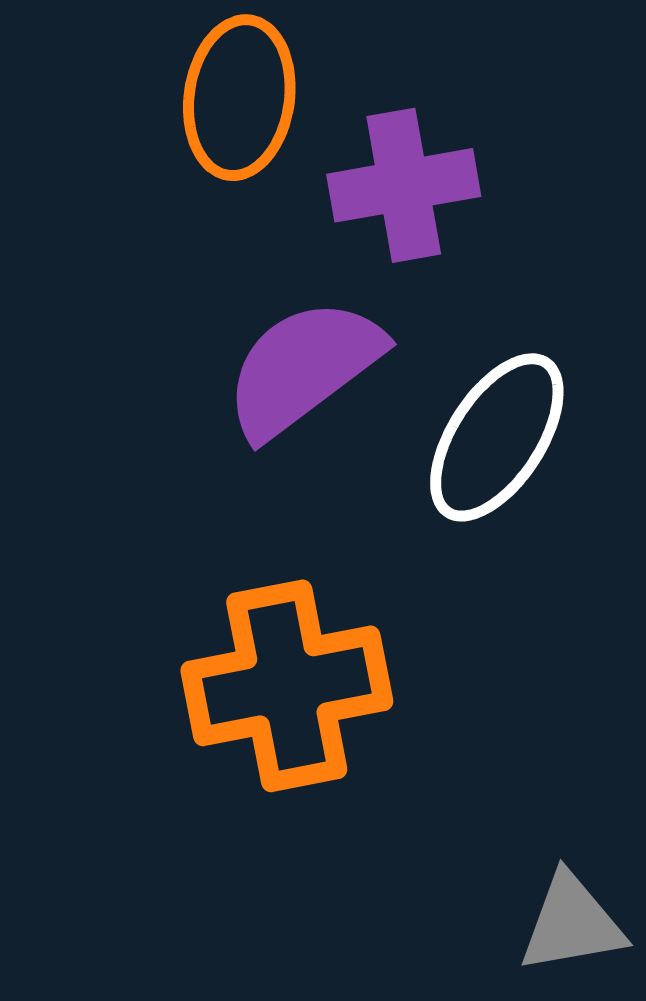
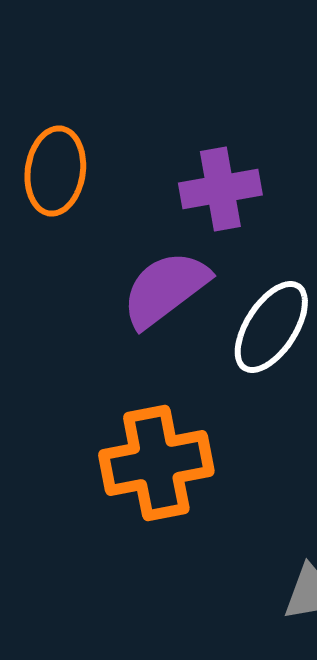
orange ellipse: (239, 98) -> (55, 171), moved

